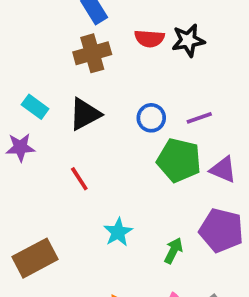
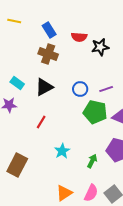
red semicircle: (149, 39) -> (79, 37), moved
brown cross: (92, 53) -> (48, 54), turned 36
red line: (79, 179) -> (41, 122), turned 64
brown rectangle: (35, 258) -> (17, 165), turned -35

